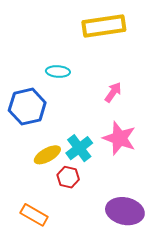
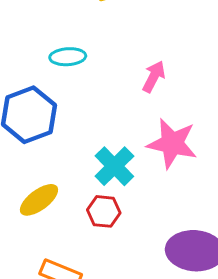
yellow ellipse: (47, 155) -> (39, 200), moved

